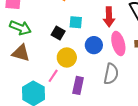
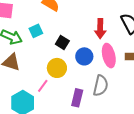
cyan square: (76, 22) -> (36, 31), moved, turned -32
black square: (58, 33) -> (62, 43), moved
purple rectangle: (78, 85) -> (77, 98), moved

